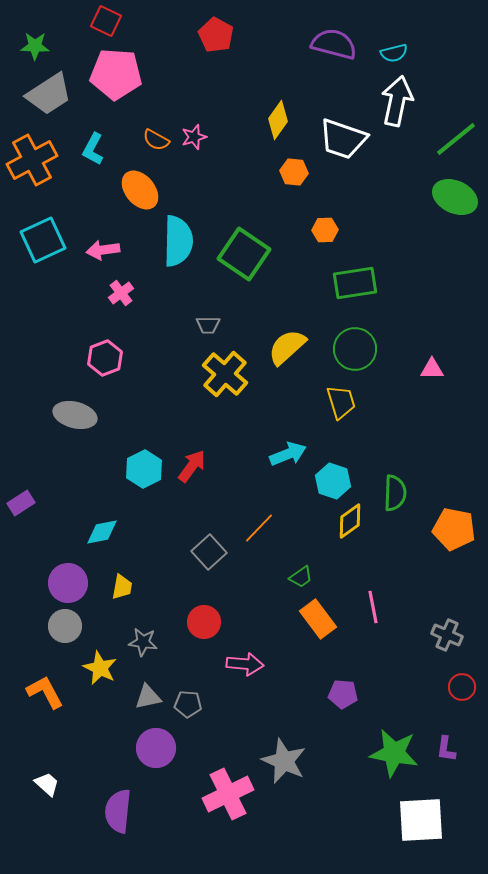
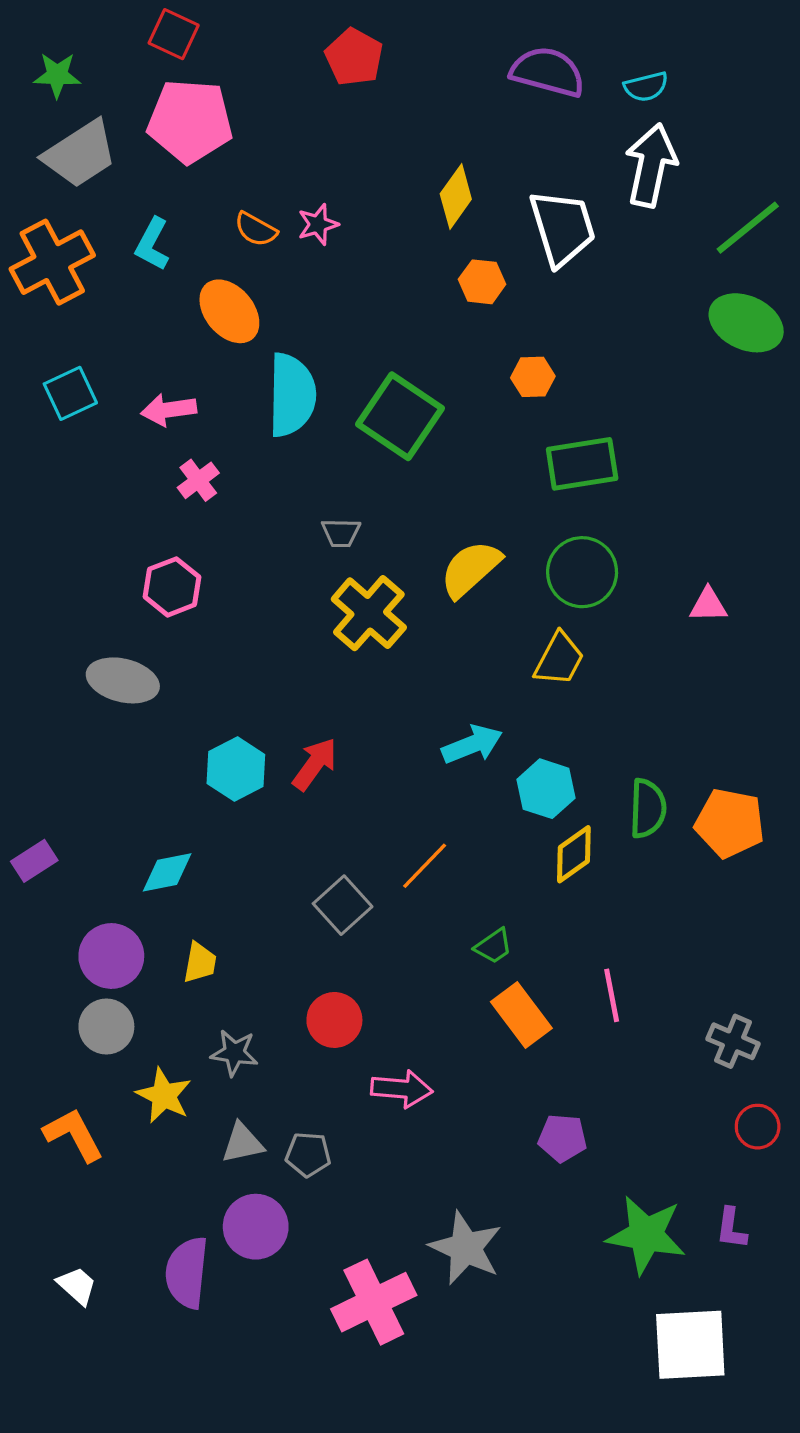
white trapezoid: (343, 139) -> (562, 228), turned -126
cyan square: (43, 240) -> (70, 393), size x0.7
yellow trapezoid: (341, 402) -> (559, 659), turned 45
purple rectangle: (21, 503) -> (34, 861), moved
orange pentagon: (454, 529) -> (730, 823), moved
purple semicircle: (118, 811) -> (187, 1273), moved

